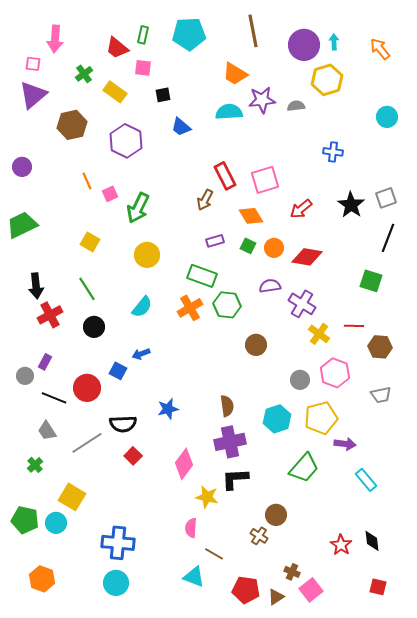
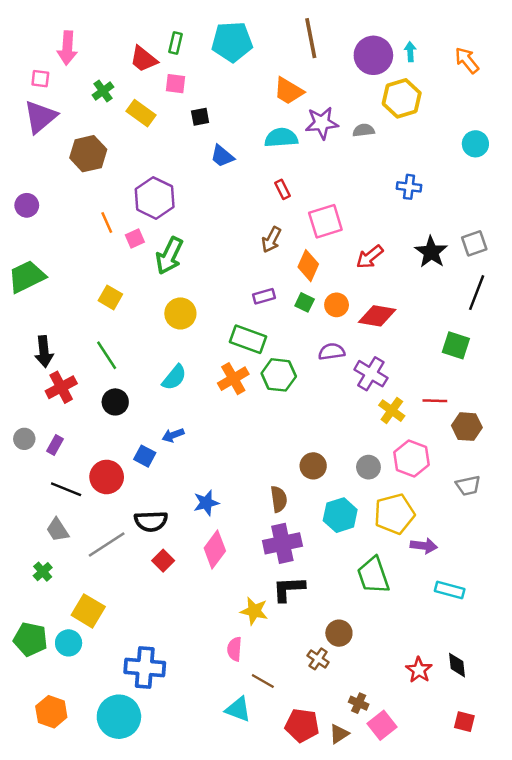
purple hexagon: (126, 141) -> (155, 198), moved
red rectangle: (225, 176) -> (282, 189), moved, size x0.6
brown arrow: (205, 200) -> (271, 240), moved
orange diamond: (251, 216) -> (308, 266), turned 55
brown circle: (256, 345) -> (313, 466), moved
gray circle: (25, 376) -> (24, 439), moved
pink diamond: (184, 464) -> (215, 549), moved
green trapezoid: (304, 468) -> (373, 575), turned 120
cyan rectangle: (366, 480) -> (450, 590), turned -35
cyan circle: (116, 583) -> (119, 717), moved, size x1.4

